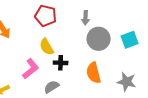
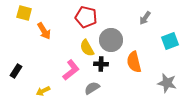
gray arrow: (86, 18) -> (145, 18), moved, turned 32
gray circle: (99, 39) -> (111, 40), moved
orange semicircle: (94, 73) -> (134, 62), moved

